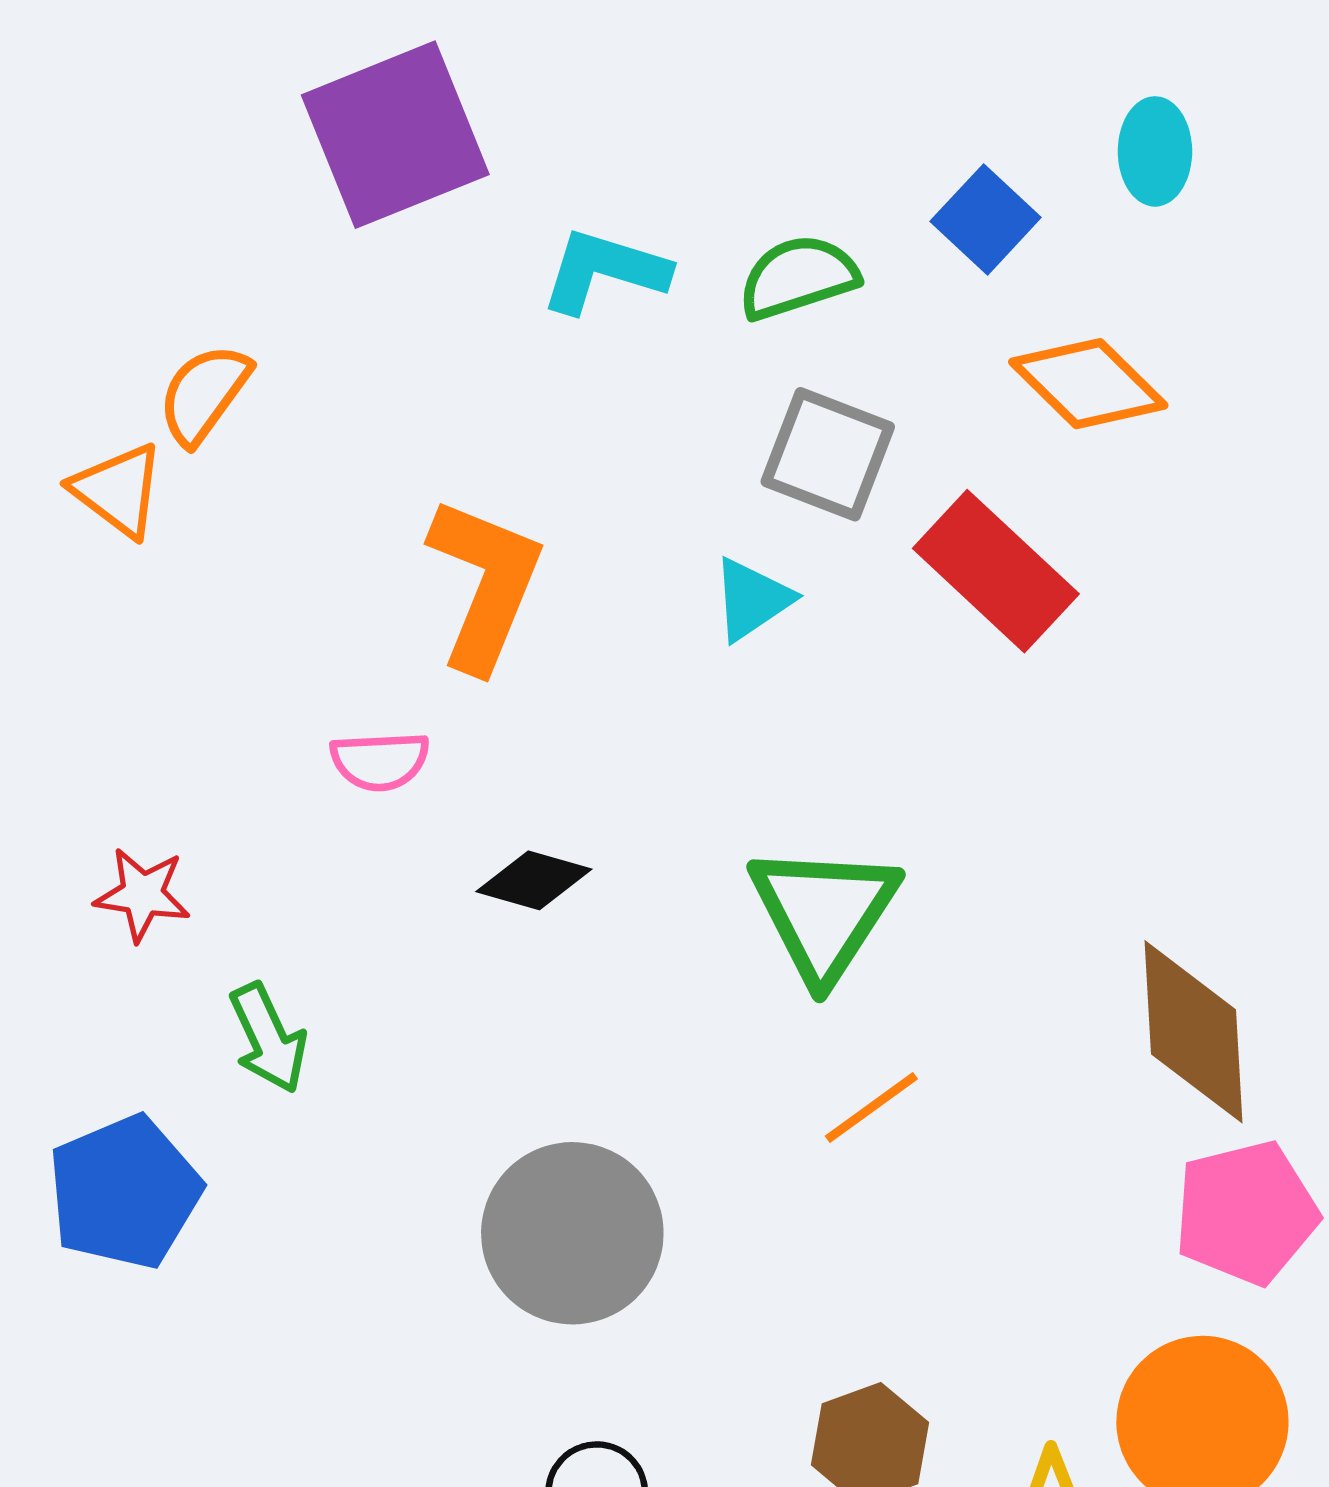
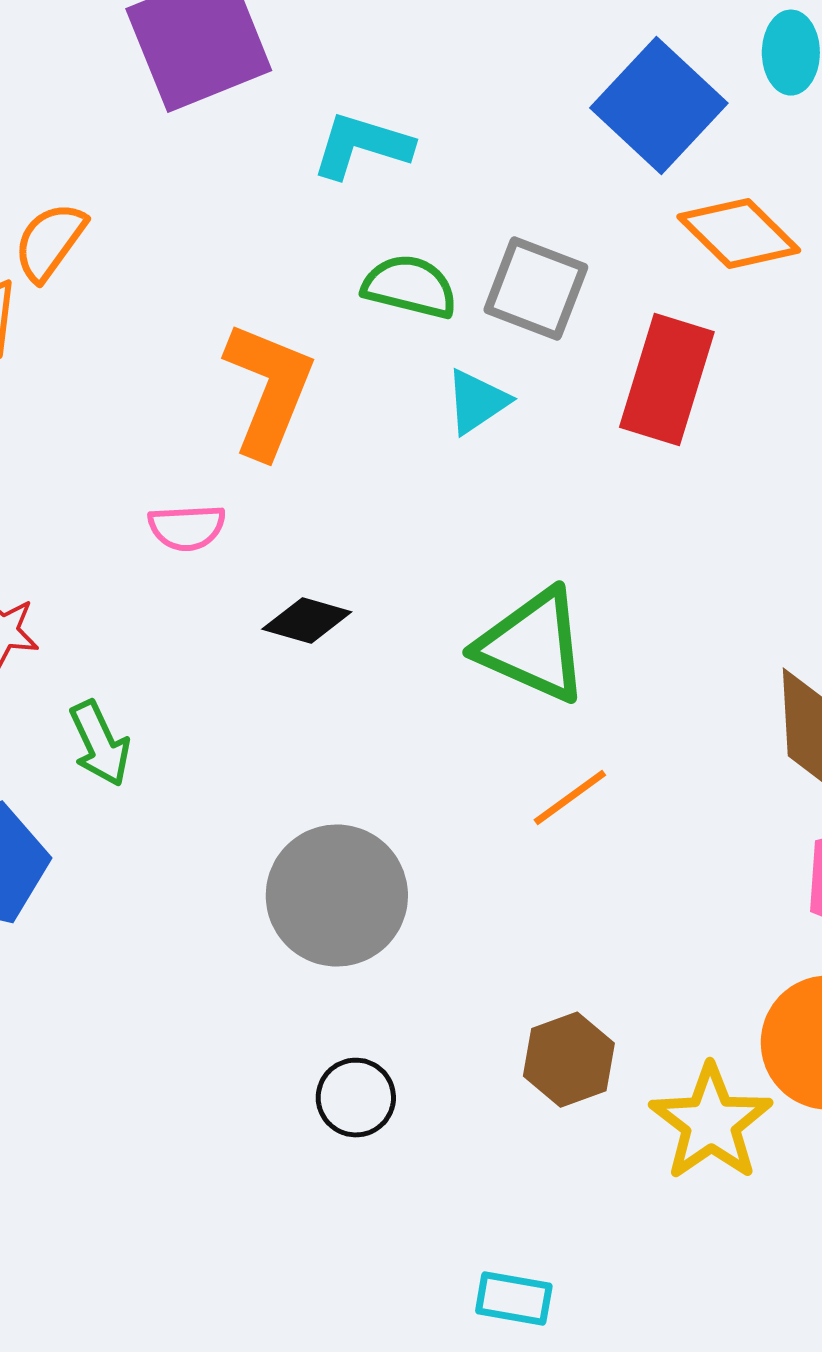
blue square: (986, 219) -> (659, 106), size x1.6
green semicircle: (798, 277) -> (410, 287), moved, turned 32
red rectangle: (996, 571) -> (667, 380), turned 64
green triangle: (824, 912) -> (533, 646), turned -39

